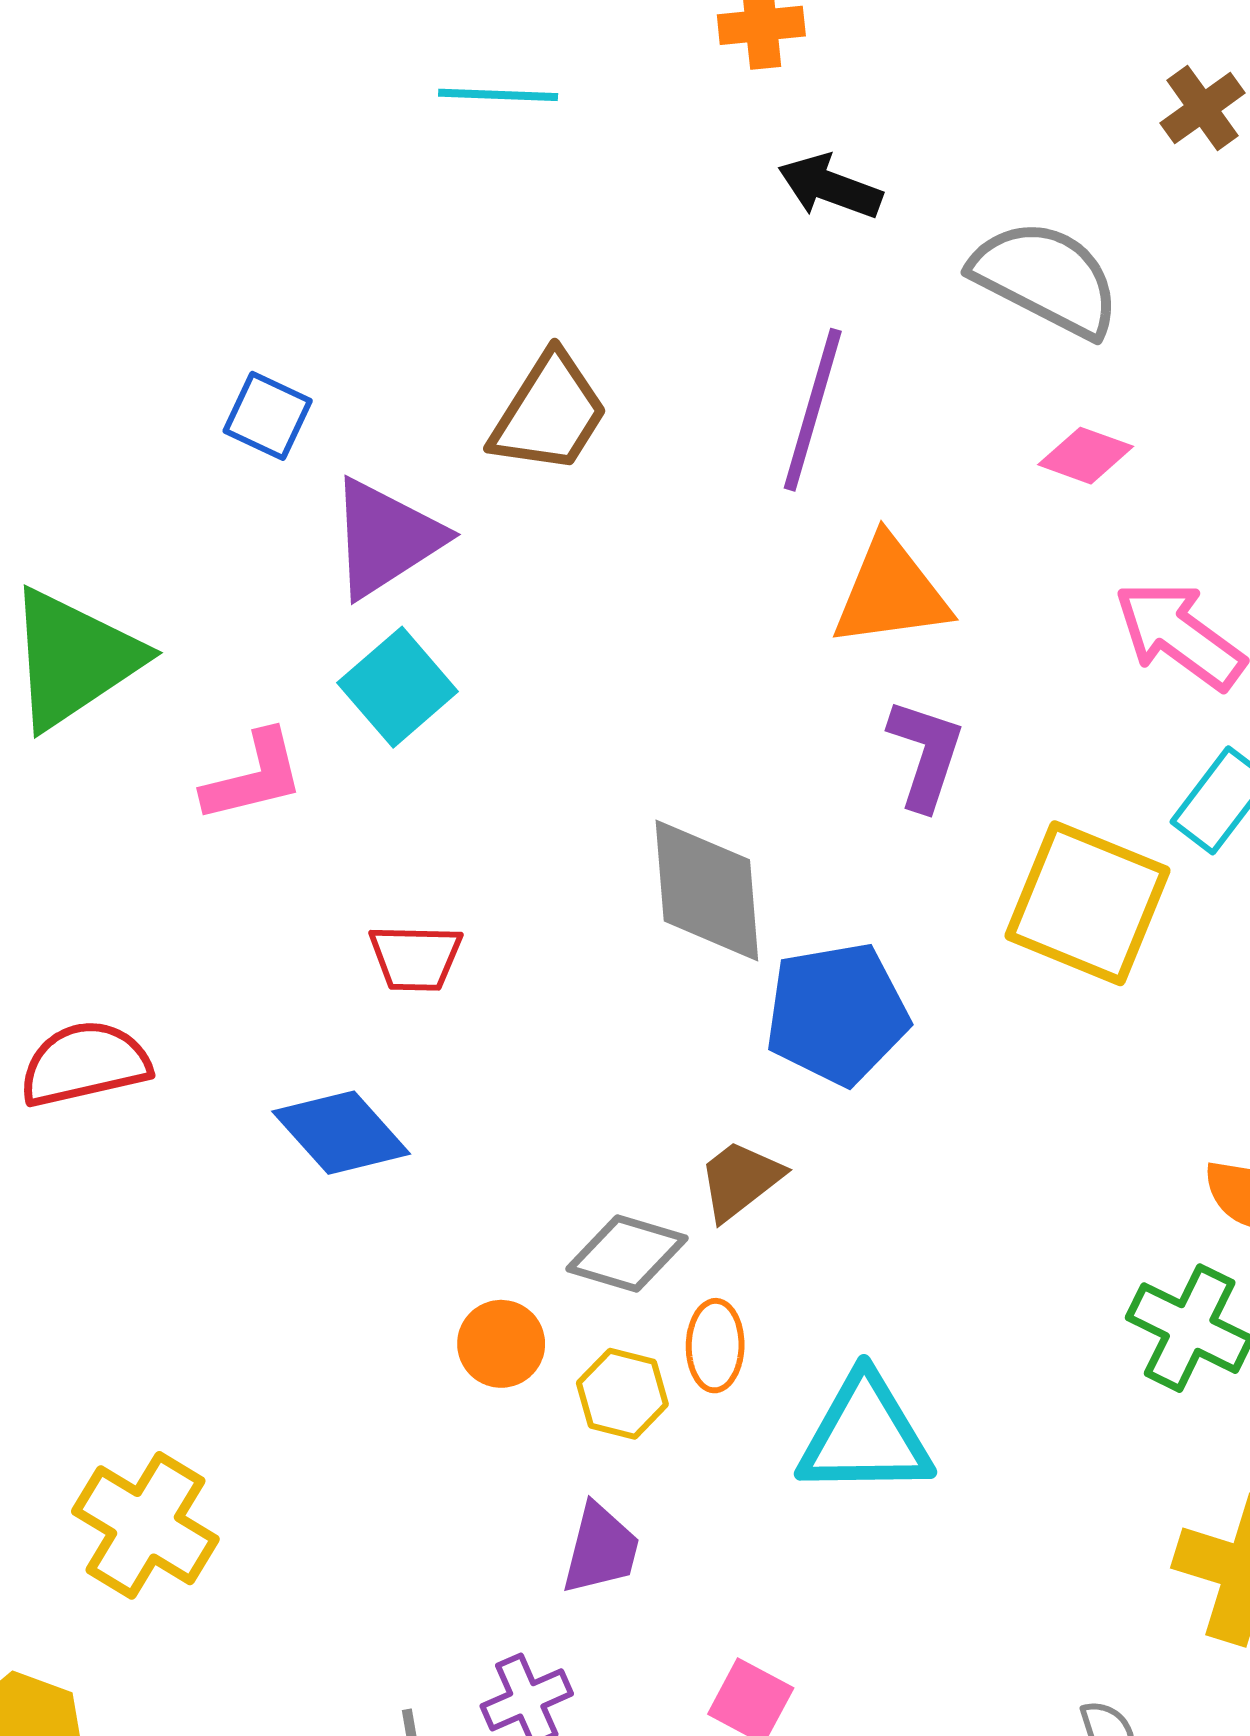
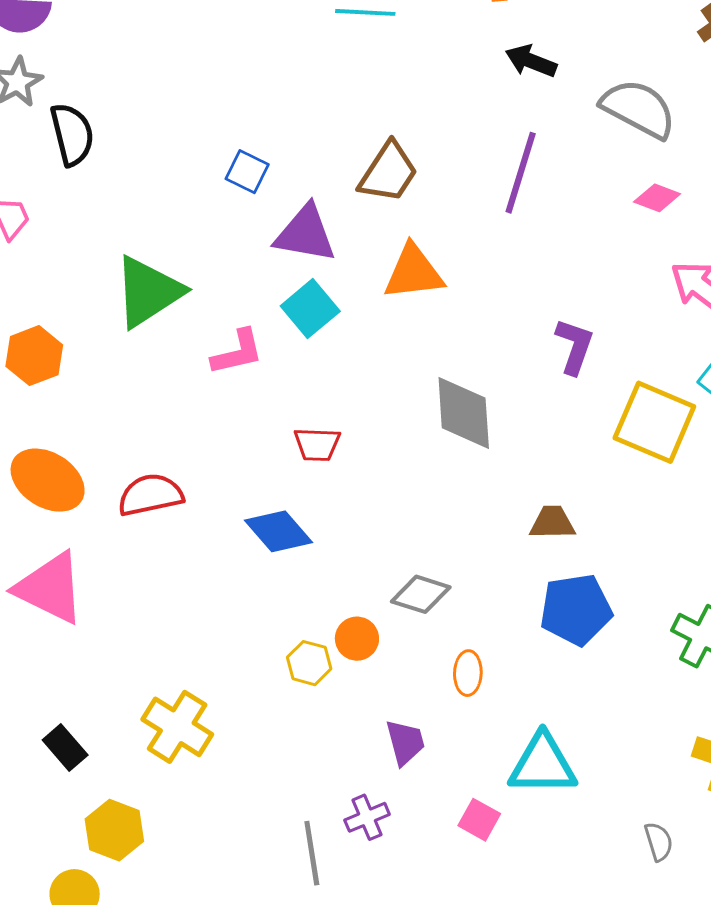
purple triangle: (386, 538) -> (305, 234), turned 42
orange triangle: (891, 592) -> (414, 272), moved
blue pentagon: (837, 1014) -> (576, 609), moved
brown trapezoid: (740, 1180) -> (552, 523), moved, turned 36
orange ellipse: (715, 1346) -> (468, 673), moved
yellow hexagon: (622, 1394) -> (309, 663), moved
cyan triangle: (865, 1436) -> (543, 764), moved
purple trapezoid: (601, 1549) -> (405, 742), turned -30

